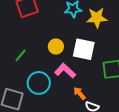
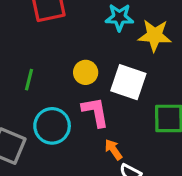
green line: (21, 55) -> (29, 80), turned -32
pink L-shape: (65, 71) -> (95, 112), turned 30

